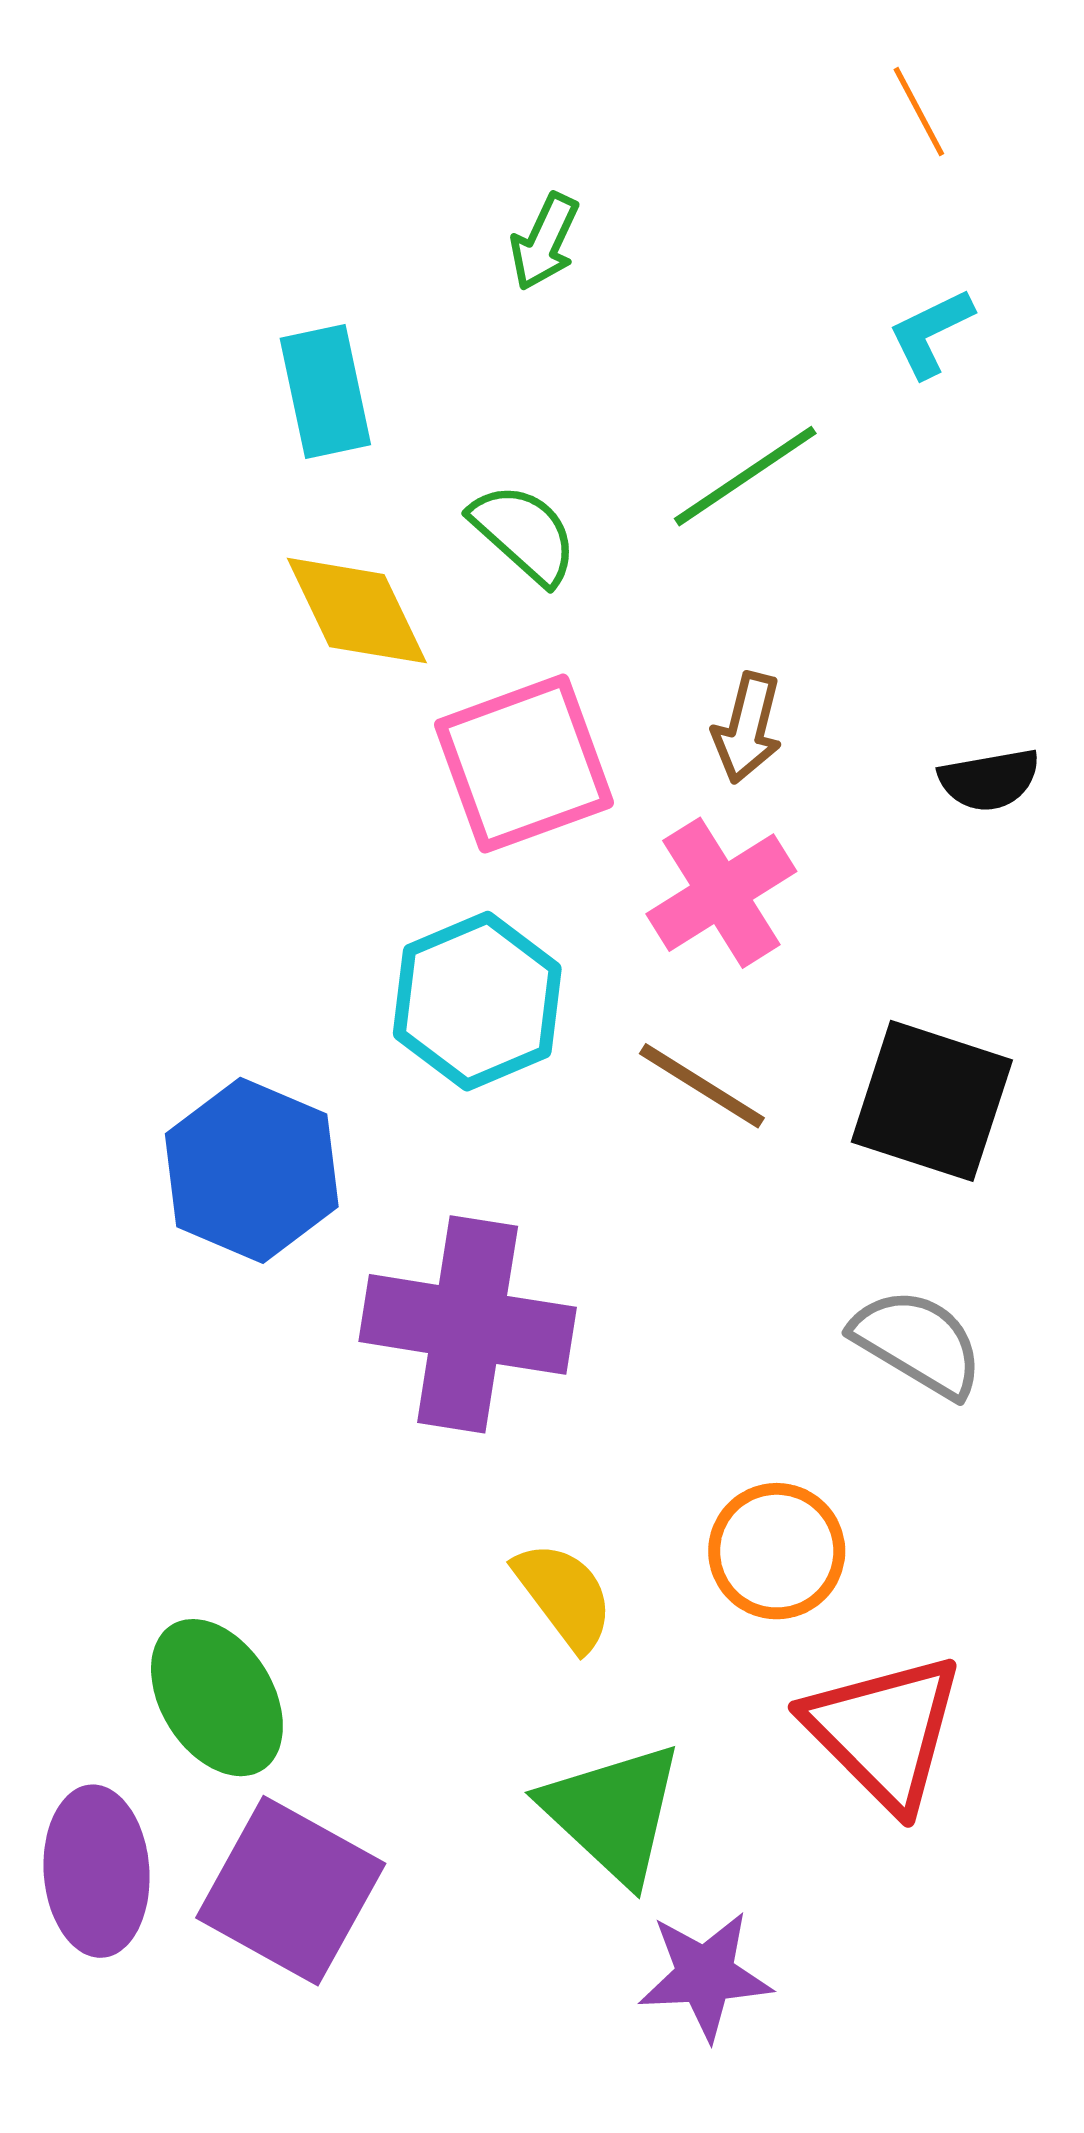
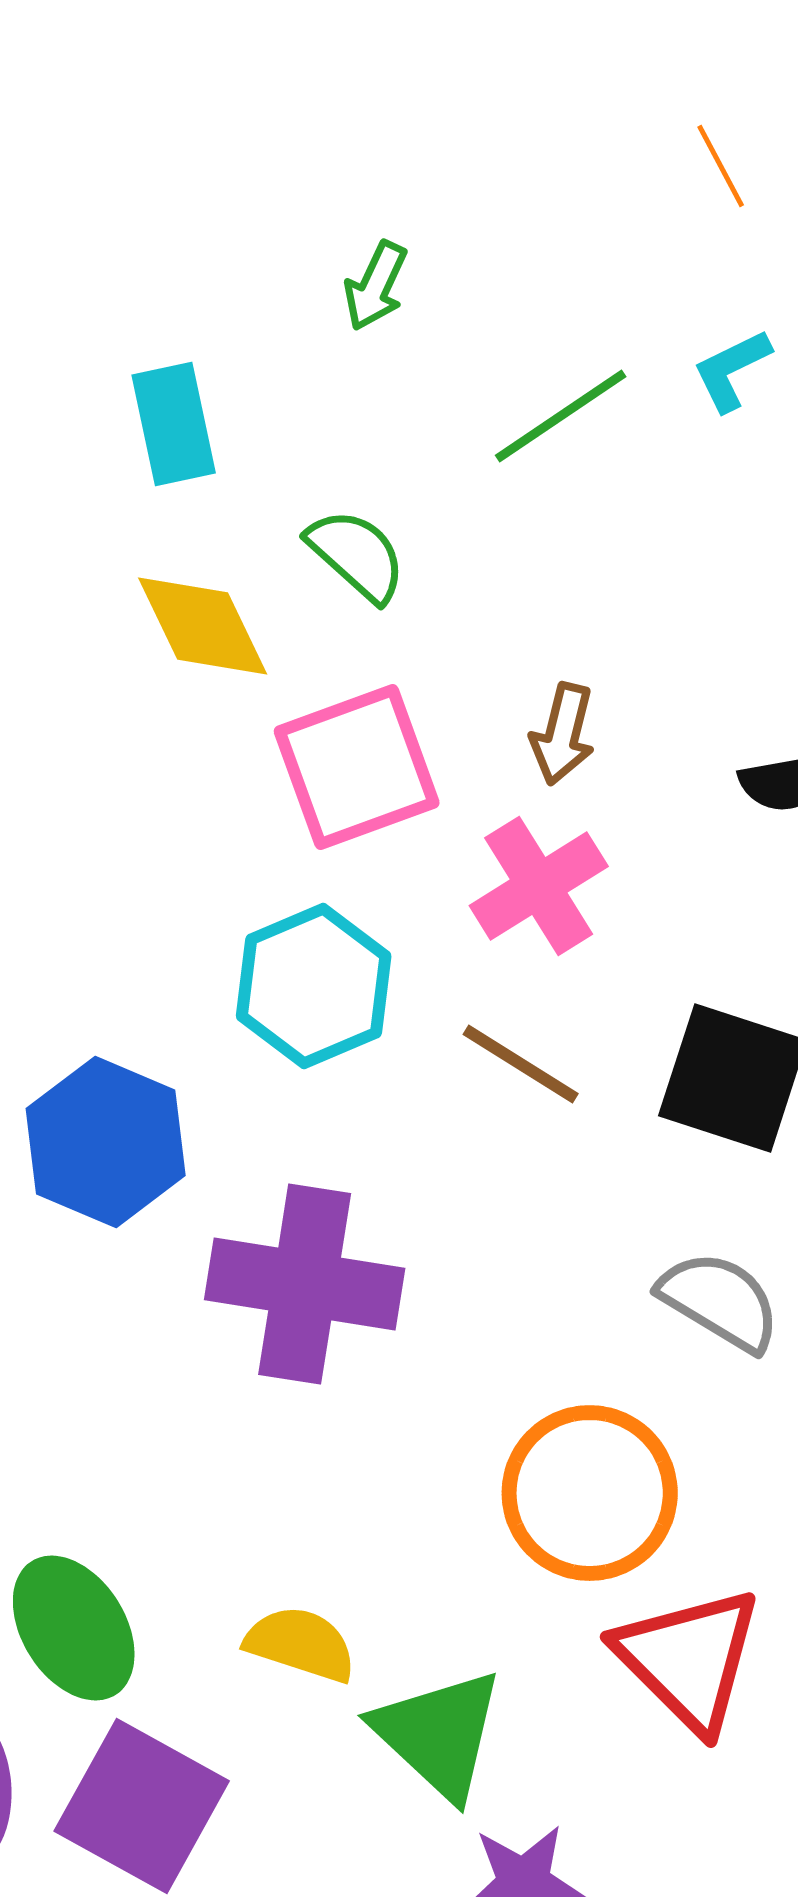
green line: (745, 476) -> (561, 416), moved
orange circle: (777, 1551) -> (590, 1493), size x1.4
yellow semicircle: (564, 1596) -> (301, 1644), moved, turned -35

